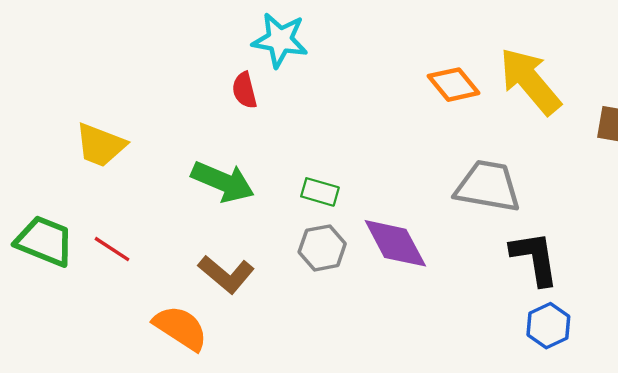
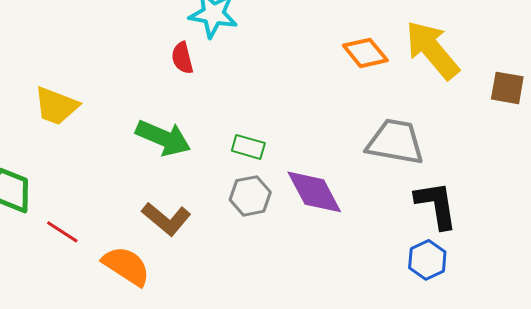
red line: (112, 249) -> (62, 232), moved
blue hexagon: (548, 326) -> (427, 260), moved

